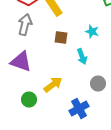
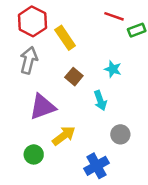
brown square: (61, 38) -> (74, 77), turned 32
purple triangle: (21, 62) -> (42, 107), moved, turned -40

